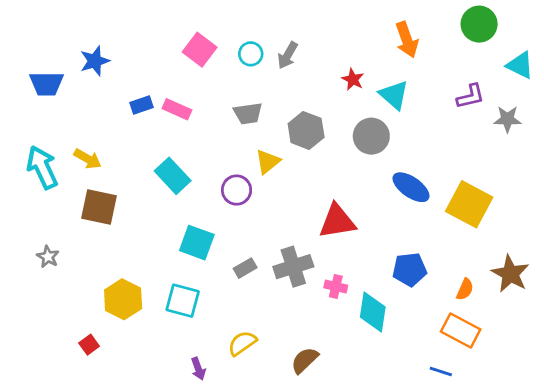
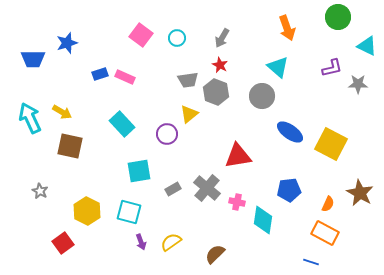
gray arrow: (288, 55) -> (222, 38), moved
red star: (353, 79) -> (220, 65), moved
gray trapezoid: (248, 113) -> (188, 80), moved
cyan square: (197, 243) -> (139, 171), turned -30
gray star: (48, 257) -> (40, 191), moved
gray cross: (293, 267) -> (207, 188), turned -32
red square: (89, 345) -> (63, 243), size x1.5
purple arrow: (198, 369) -> (141, 242), moved

